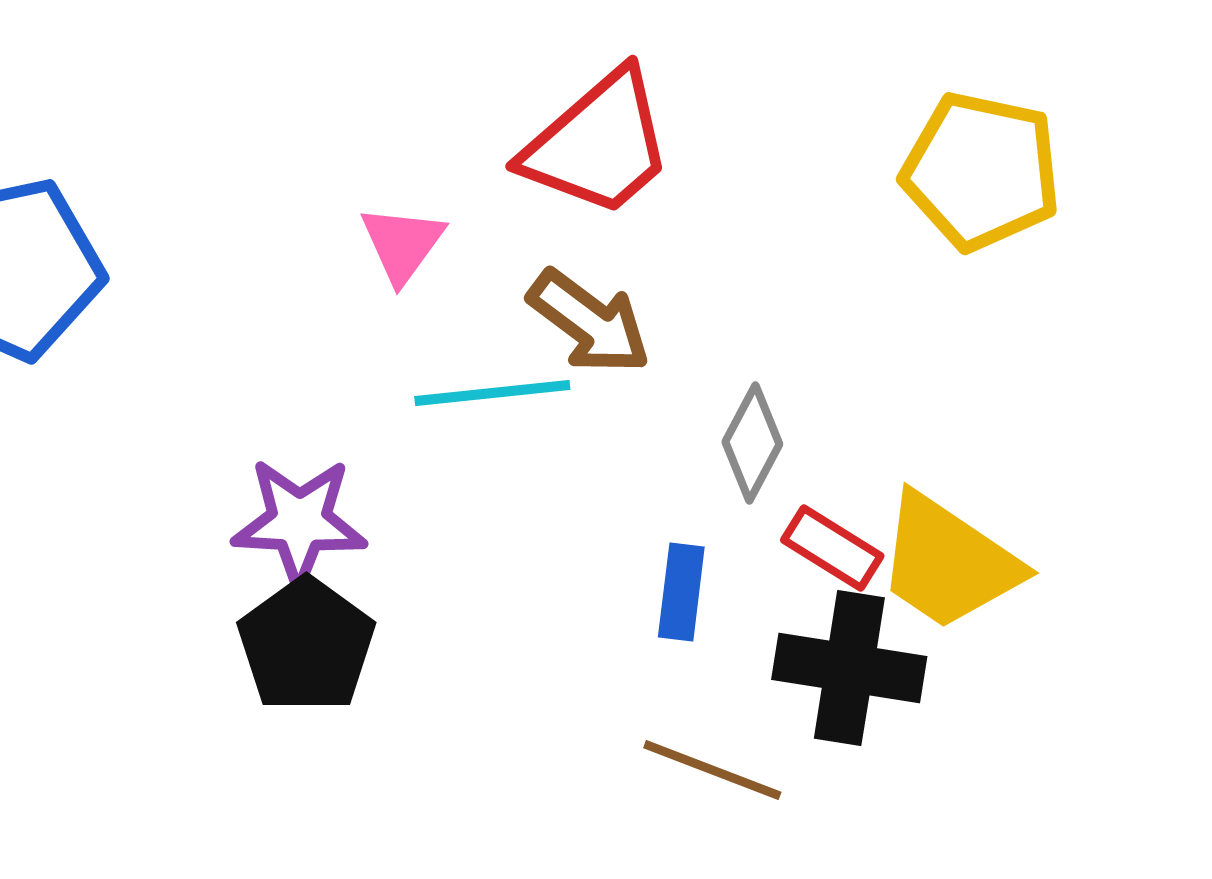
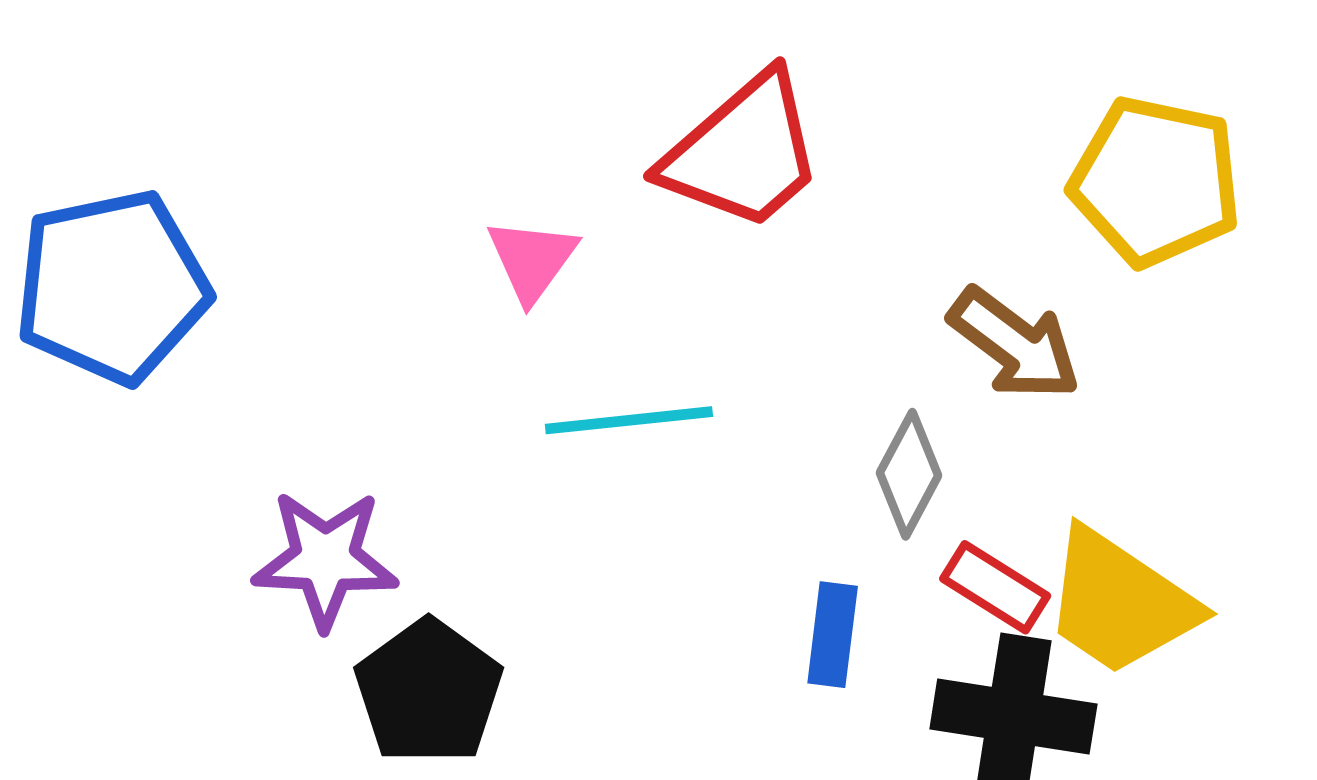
brown arrow: (589, 322) -> (1015, 344), moved
purple star: (299, 522) -> (325, 559), moved

